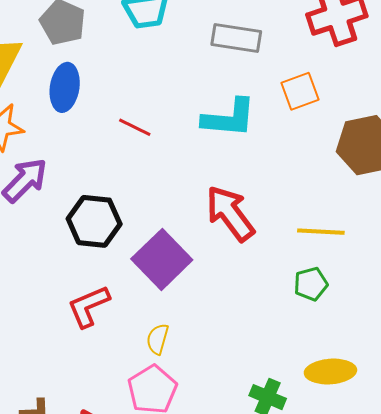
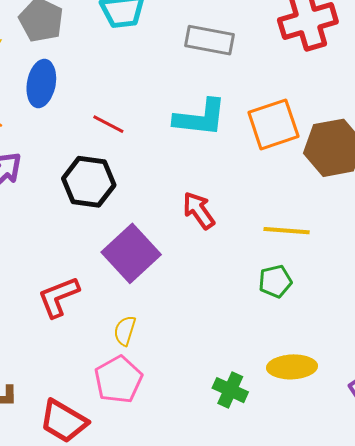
orange square: (300, 91) -> (273, 124), moved, size x1.4
red arrow: (230, 213) -> (199, 210), size x0.7
black hexagon: (94, 221) -> (89, 182), moved

